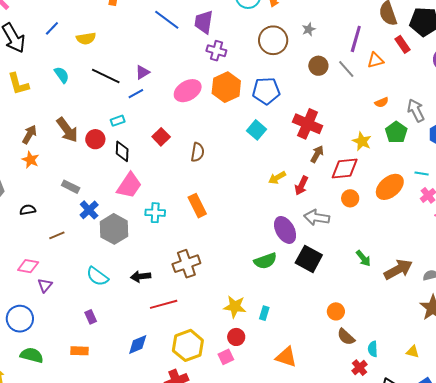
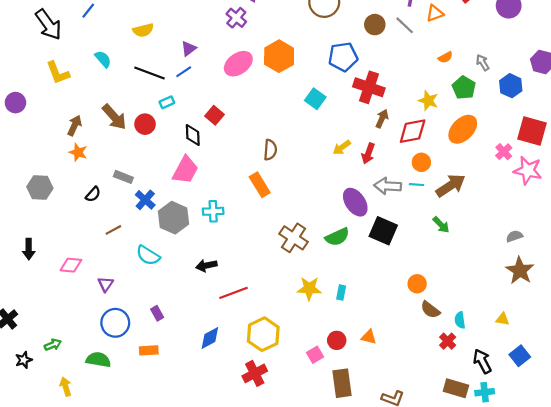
yellow semicircle: (86, 38) -> (143, 30), moved
purple cross: (216, 51) -> (236, 18), moved, turned 30
black line: (106, 76) -> (150, 73), moved
blue pentagon: (266, 91) -> (343, 57), moved
gray arrow: (416, 110) -> (483, 63), size x0.7
black diamond: (122, 151) -> (193, 135), moved
brown semicircle: (198, 152) -> (270, 150), moved
cyan line: (422, 173) -> (416, 185), moved
orange ellipse: (390, 187) -> (463, 129), moved
black semicircle: (28, 210) -> (93, 194), moved, turned 147
cyan cross: (155, 213) -> (213, 211), moved
brown cross: (186, 264) -> (294, 238), moved, turned -32
pink diamond: (28, 266) -> (71, 265), moved
brown arrow: (398, 269) -> (451, 185), moved
cyan semicircle: (97, 276) -> (148, 255), moved
blue circle: (20, 319) -> (115, 323), moved
red circle: (236, 337) -> (337, 340), moved
pink square: (226, 357) -> (315, 355), moved
orange triangle: (286, 357) -> (369, 337), size x0.7

